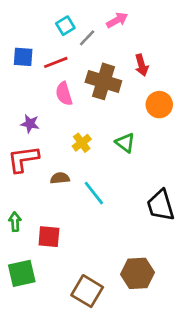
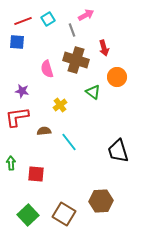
gray line: (87, 38) -> (72, 30), moved, turned -64
red line: (56, 62) -> (23, 21), moved
green triangle: (125, 143) -> (93, 92), moved
green square: (22, 273) -> (28, 215), moved, turned -30

